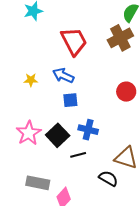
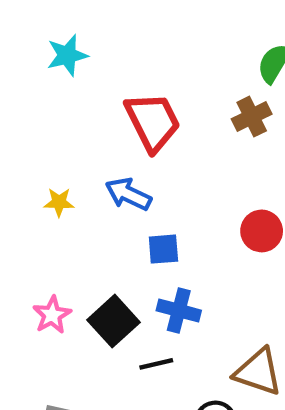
brown cross: (120, 38) -> (252, 117), size x0.7
blue square: (70, 100) -> (163, 249), moved
pink star: (29, 133) -> (52, 315), size x0.7

